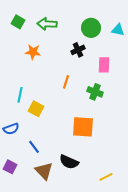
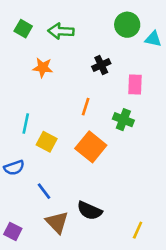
green circle: (91, 28) -> (127, 25), moved
orange square: (83, 127) -> (91, 147), moved, turned 35
purple square: (10, 167) -> (13, 231), moved
yellow line: (106, 177) -> (138, 230), turned -40

